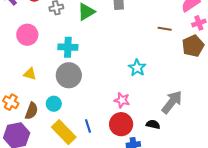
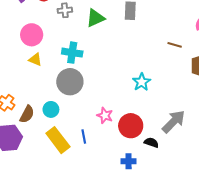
yellow triangle: (30, 74) -> (35, 60), moved
pink star: (122, 100) -> (105, 115), moved
red circle: (121, 124) -> (131, 126), moved

